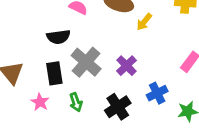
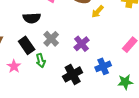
gray cross: (86, 62) -> (51, 39), size x0.7
black rectangle: (54, 73) -> (27, 45), turned -30
green arrow: (76, 102) -> (41, 61), moved

